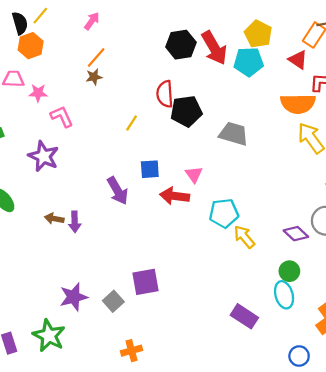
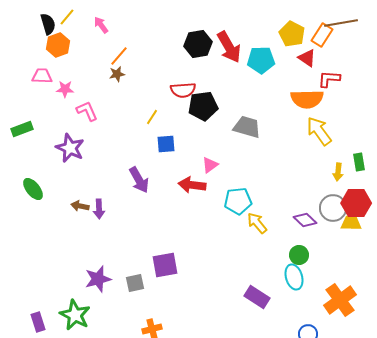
pink arrow: (92, 21) -> (101, 25), moved, turned -72
yellow pentagon: (258, 34) -> (292, 34), moved
red semicircle: (165, 94) -> (183, 90), turned -90
blue square: (150, 169) -> (166, 144), moved
pink triangle: (194, 175) -> (210, 165), turned 30
gray square: (113, 301) -> (135, 283), turned 30

